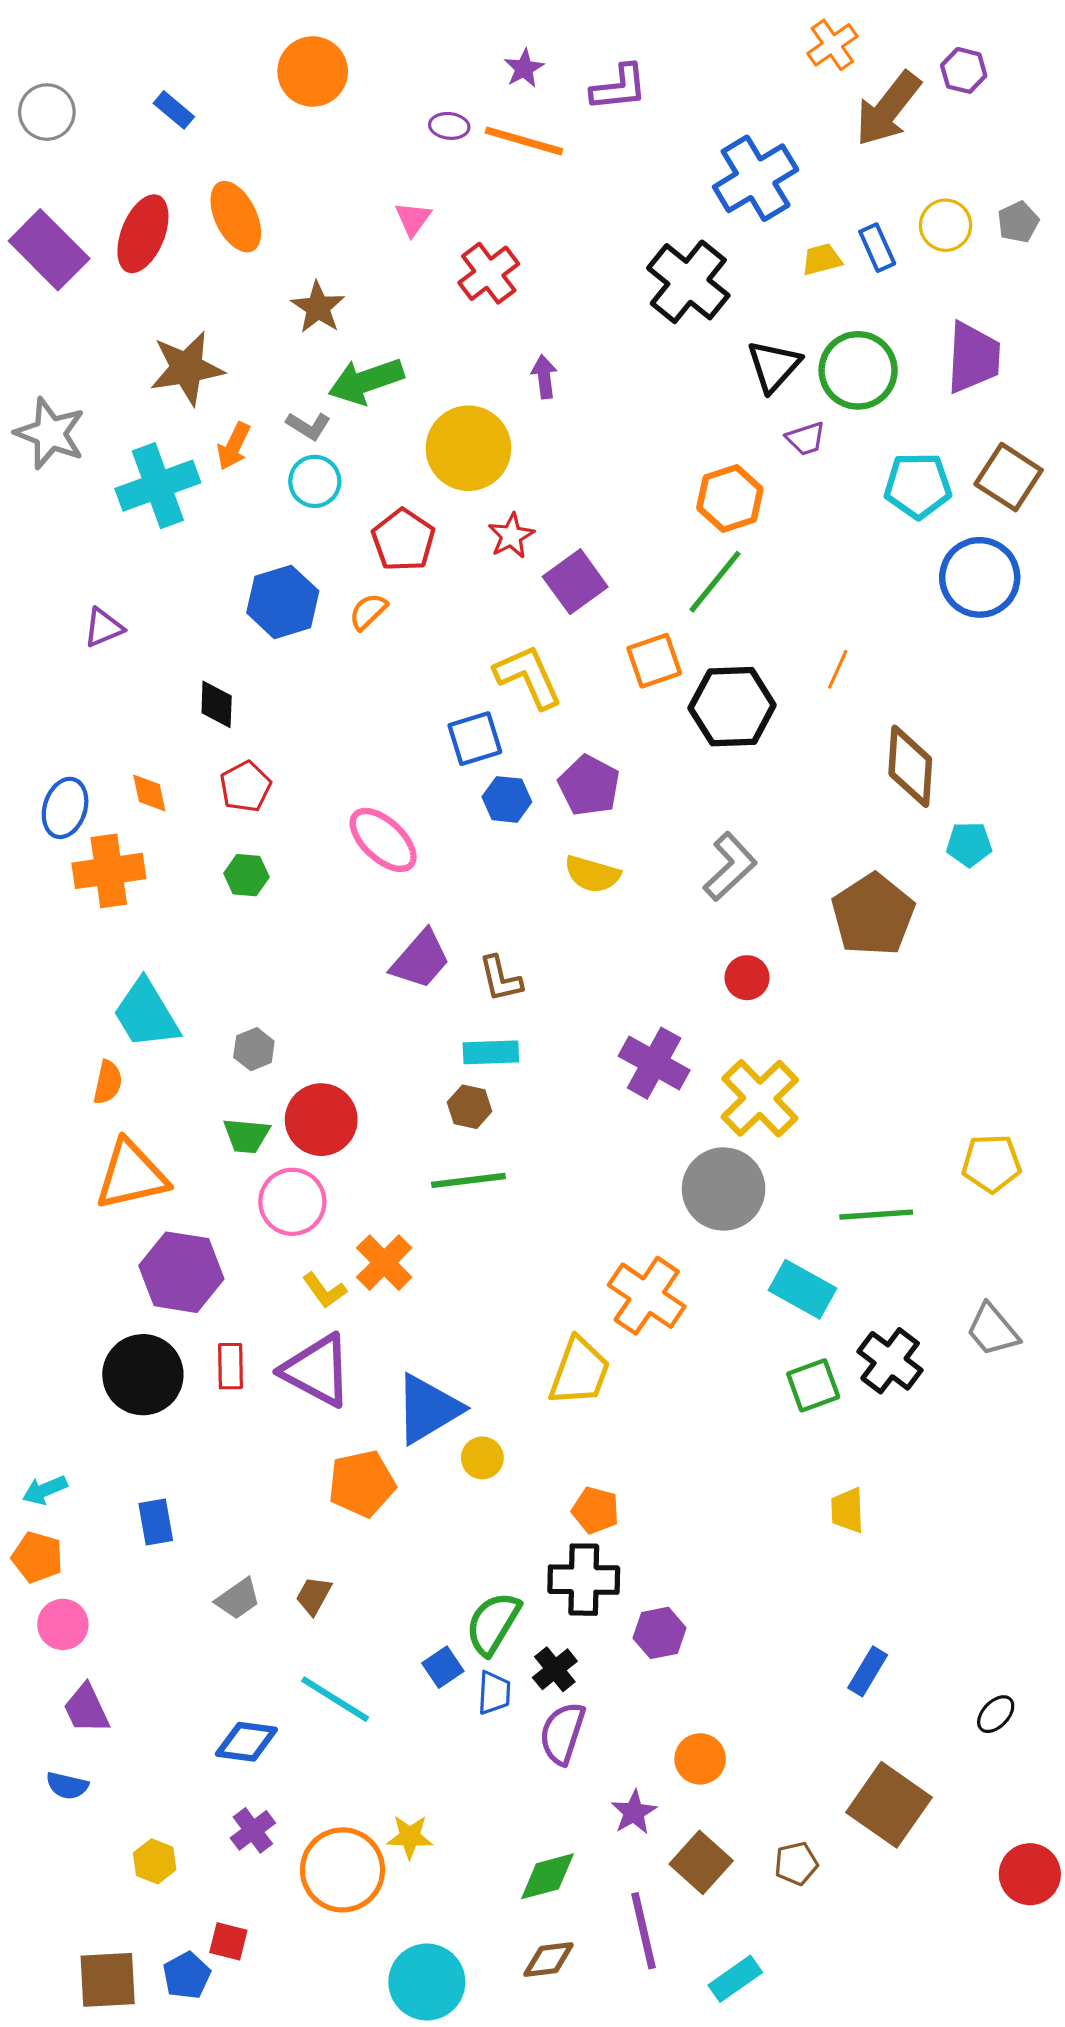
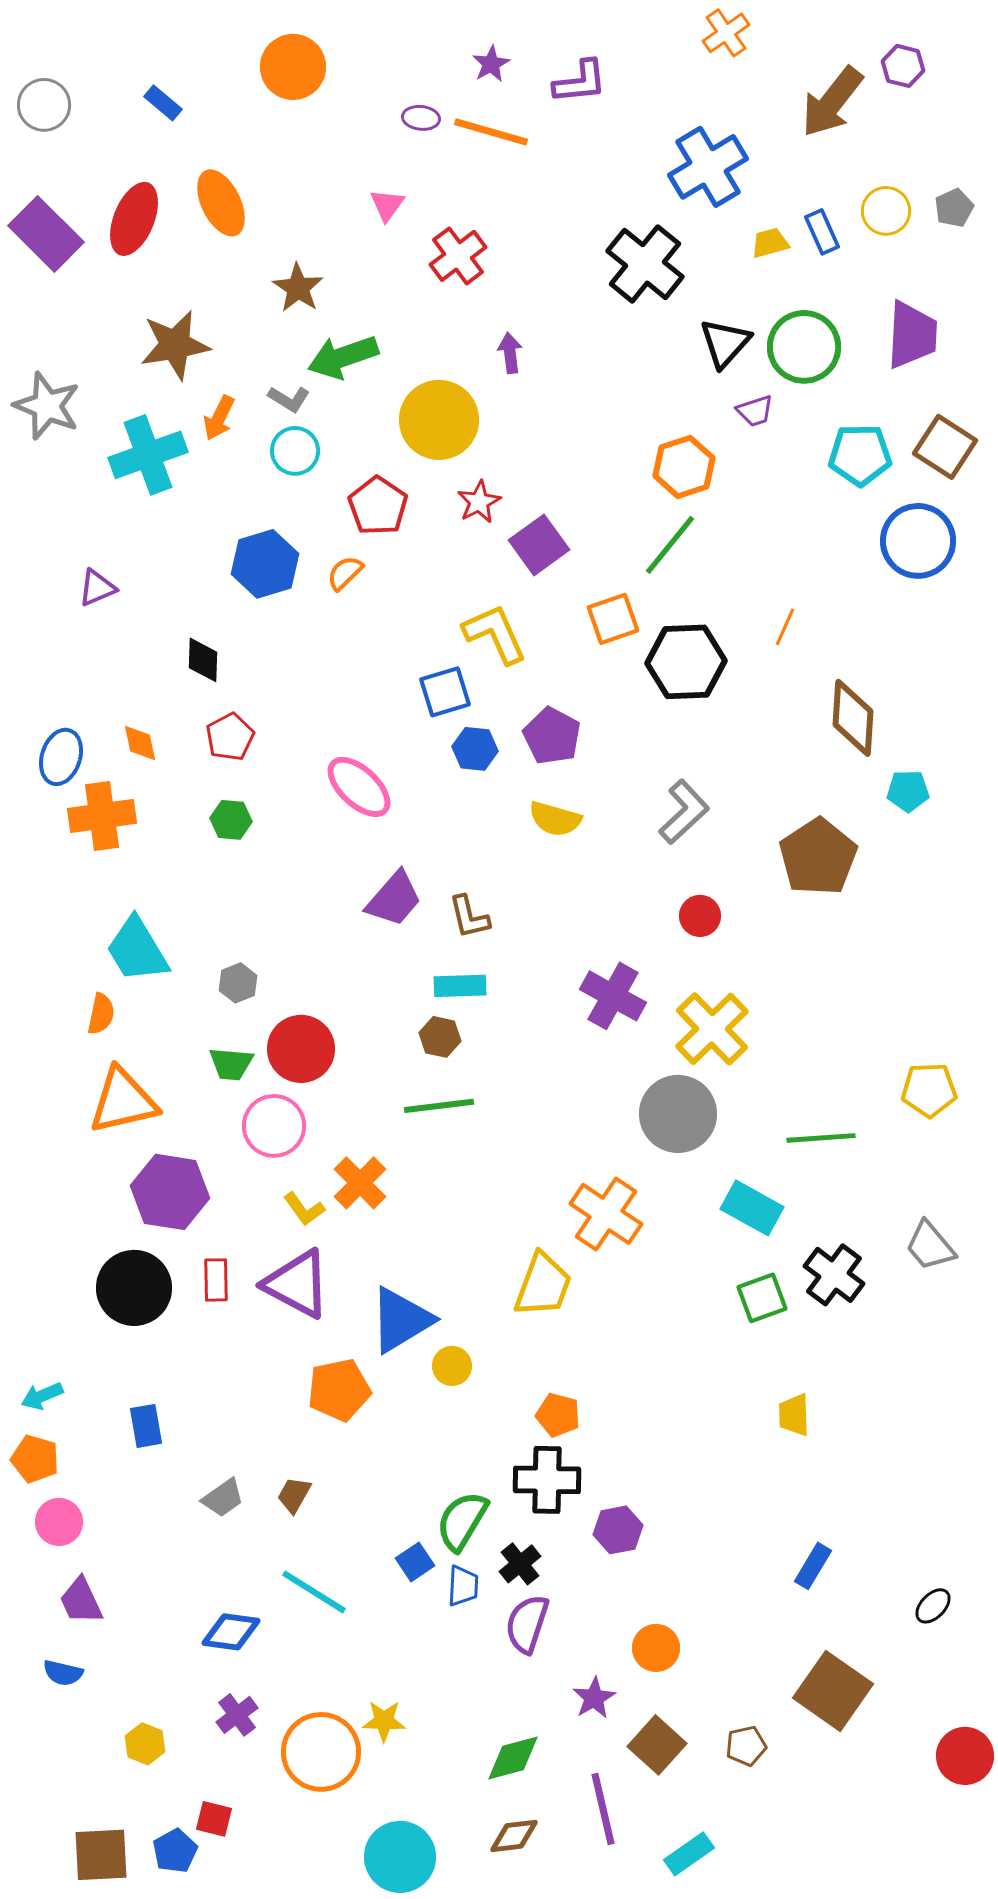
orange cross: (832, 45) -> (726, 33), moved

